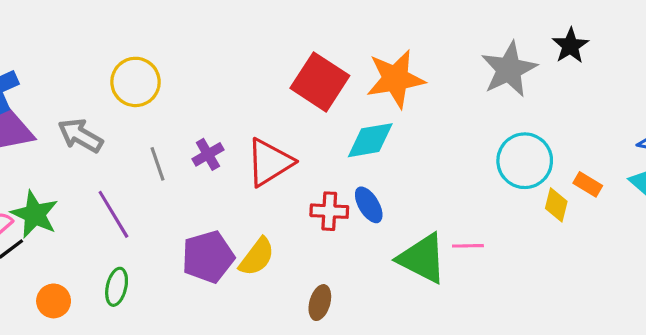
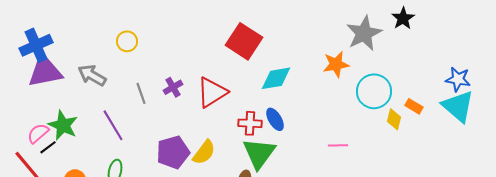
orange star: (395, 79) -> (336, 64), moved, size x0.7
yellow circle: (135, 82) -> (127, 41), size x0.7
green triangle: (422, 258) -> (259, 153), moved, turned 39

